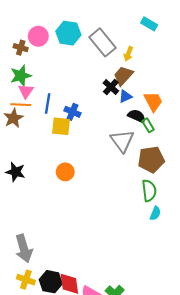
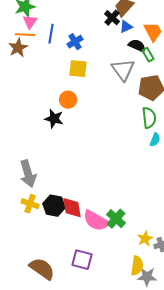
blue cross: (72, 112) -> (75, 42), turned 35
yellow square: (61, 126) -> (78, 69), moved
black star: (16, 172) -> (54, 119), moved

